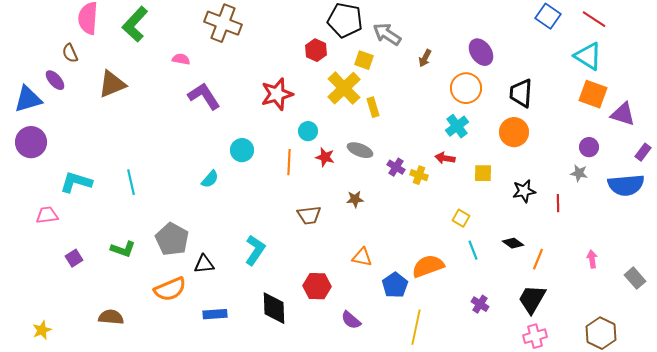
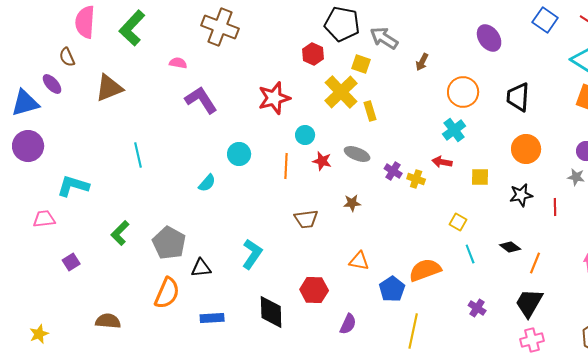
purple ellipse: (481, 52) -> (489, 38), moved
orange circle: (514, 132) -> (526, 149), moved
cyan line: (131, 182) -> (138, 155), moved
green L-shape: (123, 249) -> (120, 233), moved, turned 115
orange semicircle: (170, 289) -> (167, 293), turned -44
purple semicircle: (351, 320) -> (348, 324), turned -105

